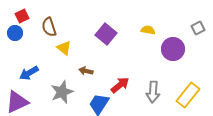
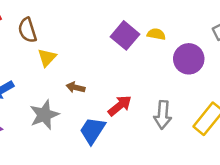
purple square: (106, 34) -> (125, 35), moved
yellow triangle: (64, 48) -> (47, 58), turned 35

